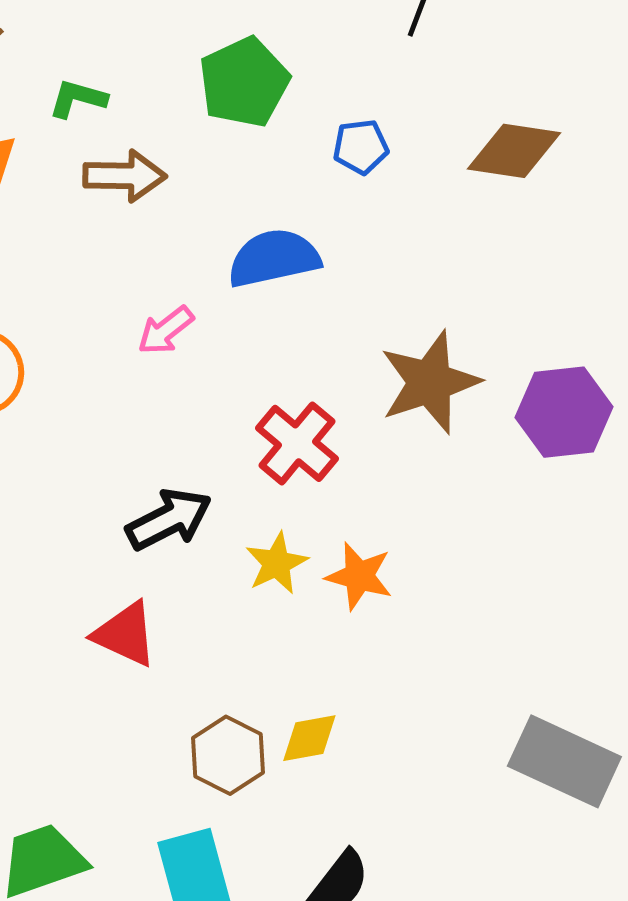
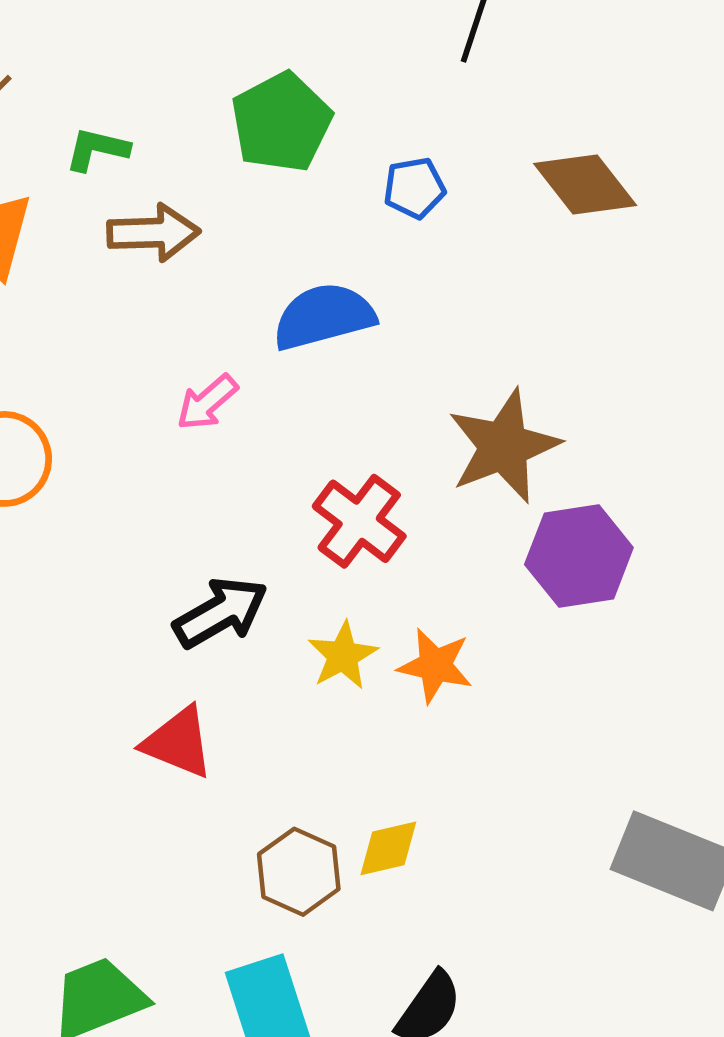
brown diamond: (514, 151) -> (585, 185), turned 46
purple hexagon: (564, 412) -> (579, 556), moved

